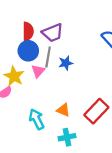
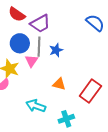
red semicircle: (28, 31) -> (17, 14), moved, turned 132
orange triangle: (63, 110) -> (59, 84), moved
cyan arrow: (37, 119) -> (36, 106), turned -36

